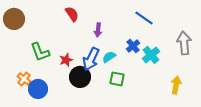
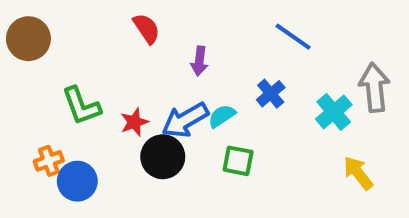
cyan cross: (151, 55) -> (334, 112), moved
blue arrow: (91, 59) -> (185, 120), turned 35
orange cross: (24, 79) -> (49, 161), turned 32
yellow arrow: (176, 85) -> (358, 173), turned -48

